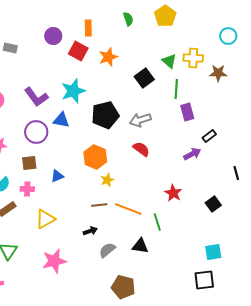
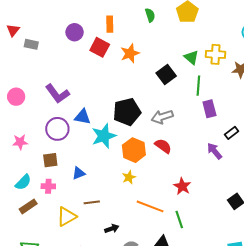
cyan star: (73, 91) -> (104, 136), moved
purple arrow: (192, 154) -> (214, 151), turned -102
orange hexagon: (95, 157) -> (134, 150), moved
red star: (173, 193) -> (182, 186), moved
brown line: (99, 205) -> (92, 202), moved

